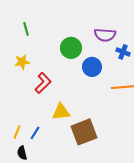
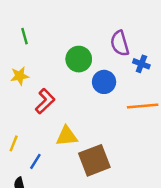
purple semicircle: (105, 35) -> (120, 43), turned 70
yellow line: (17, 132) -> (14, 143), moved

